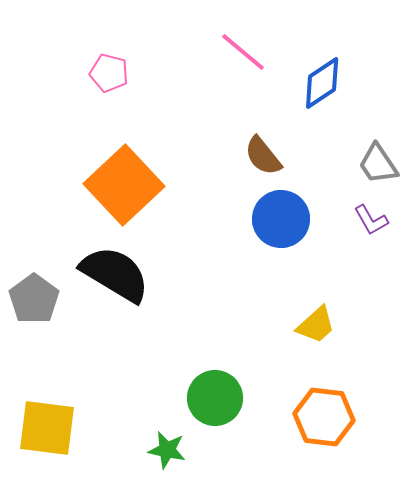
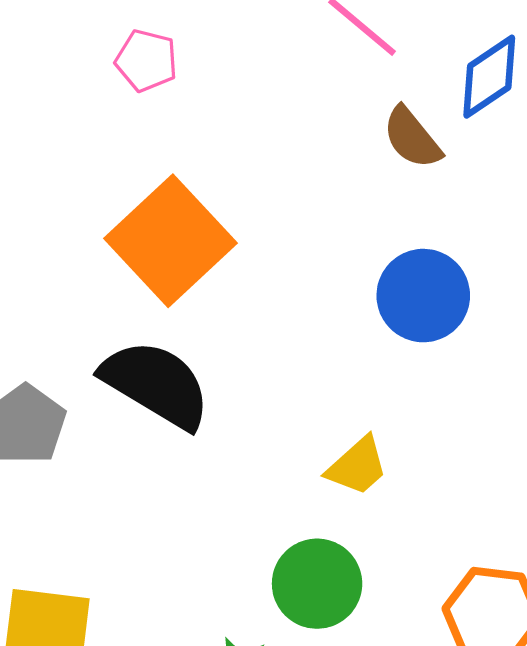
brown semicircle: (263, 156) -> (412, 138), moved
yellow trapezoid: (316, 325) -> (357, 466), moved

